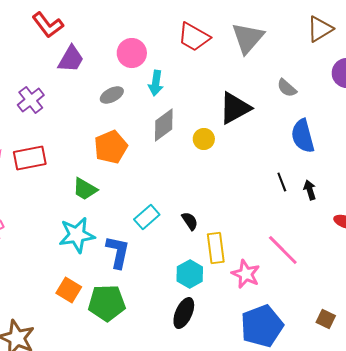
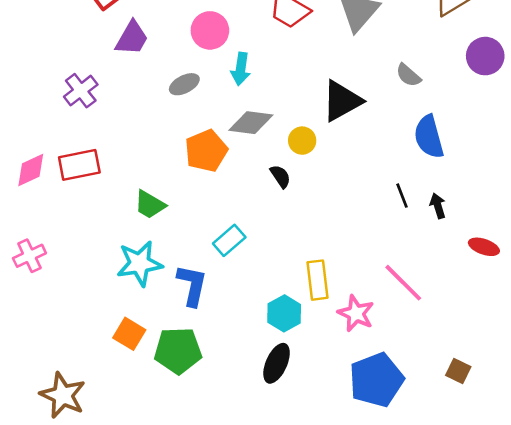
gray diamond: (164, 125) -> (251, 123), turned 44
orange pentagon: (111, 147) -> (206, 151), moved
black semicircle: (190, 221) -> (280, 176), moved

